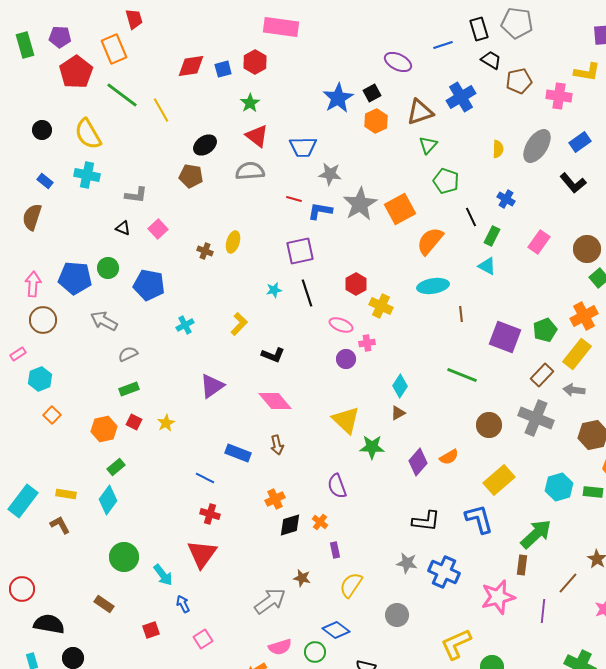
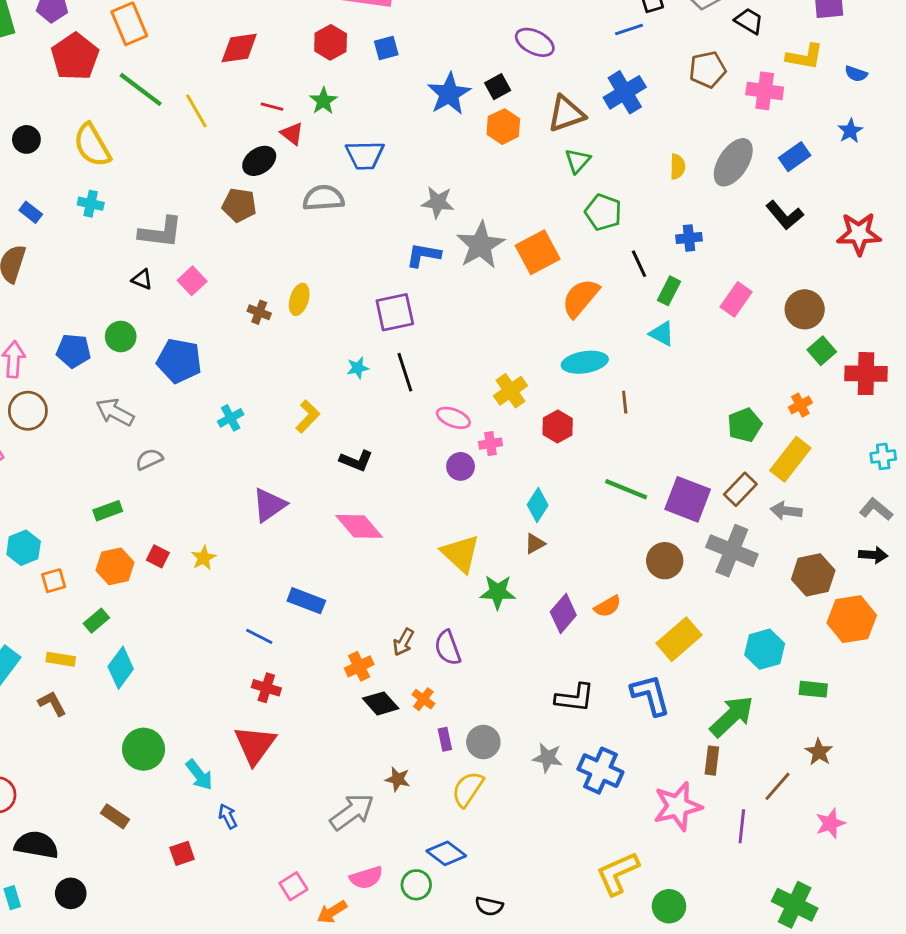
blue line: (443, 45) -> (629, 29), moved
black trapezoid: (491, 60) -> (749, 21), moved
blue square: (223, 69) -> (386, 48), moved
red triangle: (257, 136) -> (292, 134), moved, size x0.7
blue trapezoid: (303, 147) -> (365, 155), moved
cyan cross: (87, 175) -> (91, 204), size x0.7
gray L-shape: (136, 195) -> (161, 232), size x1.4
red line: (294, 199) -> (272, 107), moved
blue cross: (506, 199) -> (689, 238), turned -36
blue pentagon: (75, 278) -> (74, 351), size x0.7
red hexagon: (356, 284) -> (558, 426), moved
yellow cross: (381, 306) -> (510, 391), turned 30
orange cross: (584, 316) -> (800, 405), size x0.6
purple square: (505, 337) -> (688, 499), moved
cyan hexagon: (40, 379) -> (24, 548), moved
green rectangle: (129, 389) -> (108, 511), moved
orange square: (52, 415) -> (54, 581), moved, turned 30
brown arrow: (277, 445) -> (403, 642), moved, turned 42
green rectangle: (116, 467) -> (96, 621), moved
green rectangle: (593, 492) -> (813, 689), moved
black diamond: (290, 525) -> (381, 703), turned 65
gray circle: (397, 615) -> (483, 742), moved
pink square: (203, 639) -> (293, 886), moved

